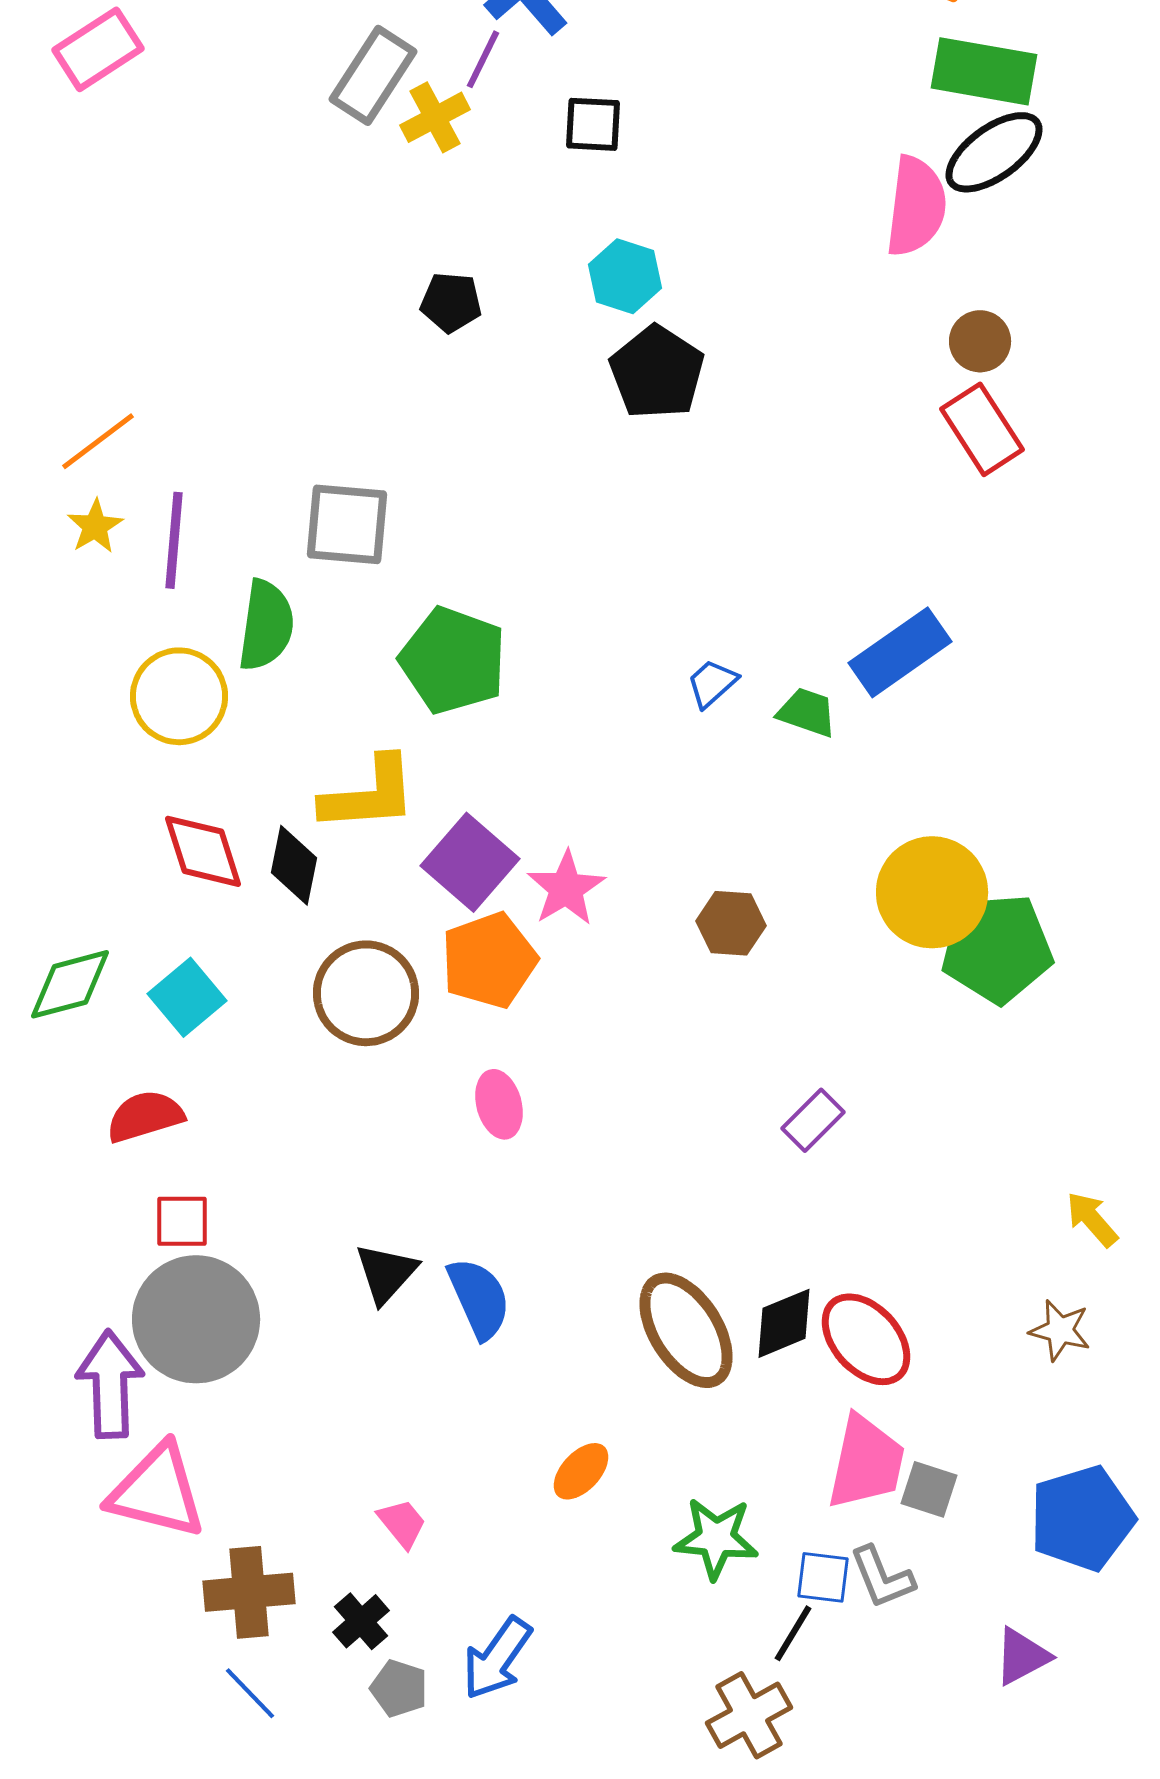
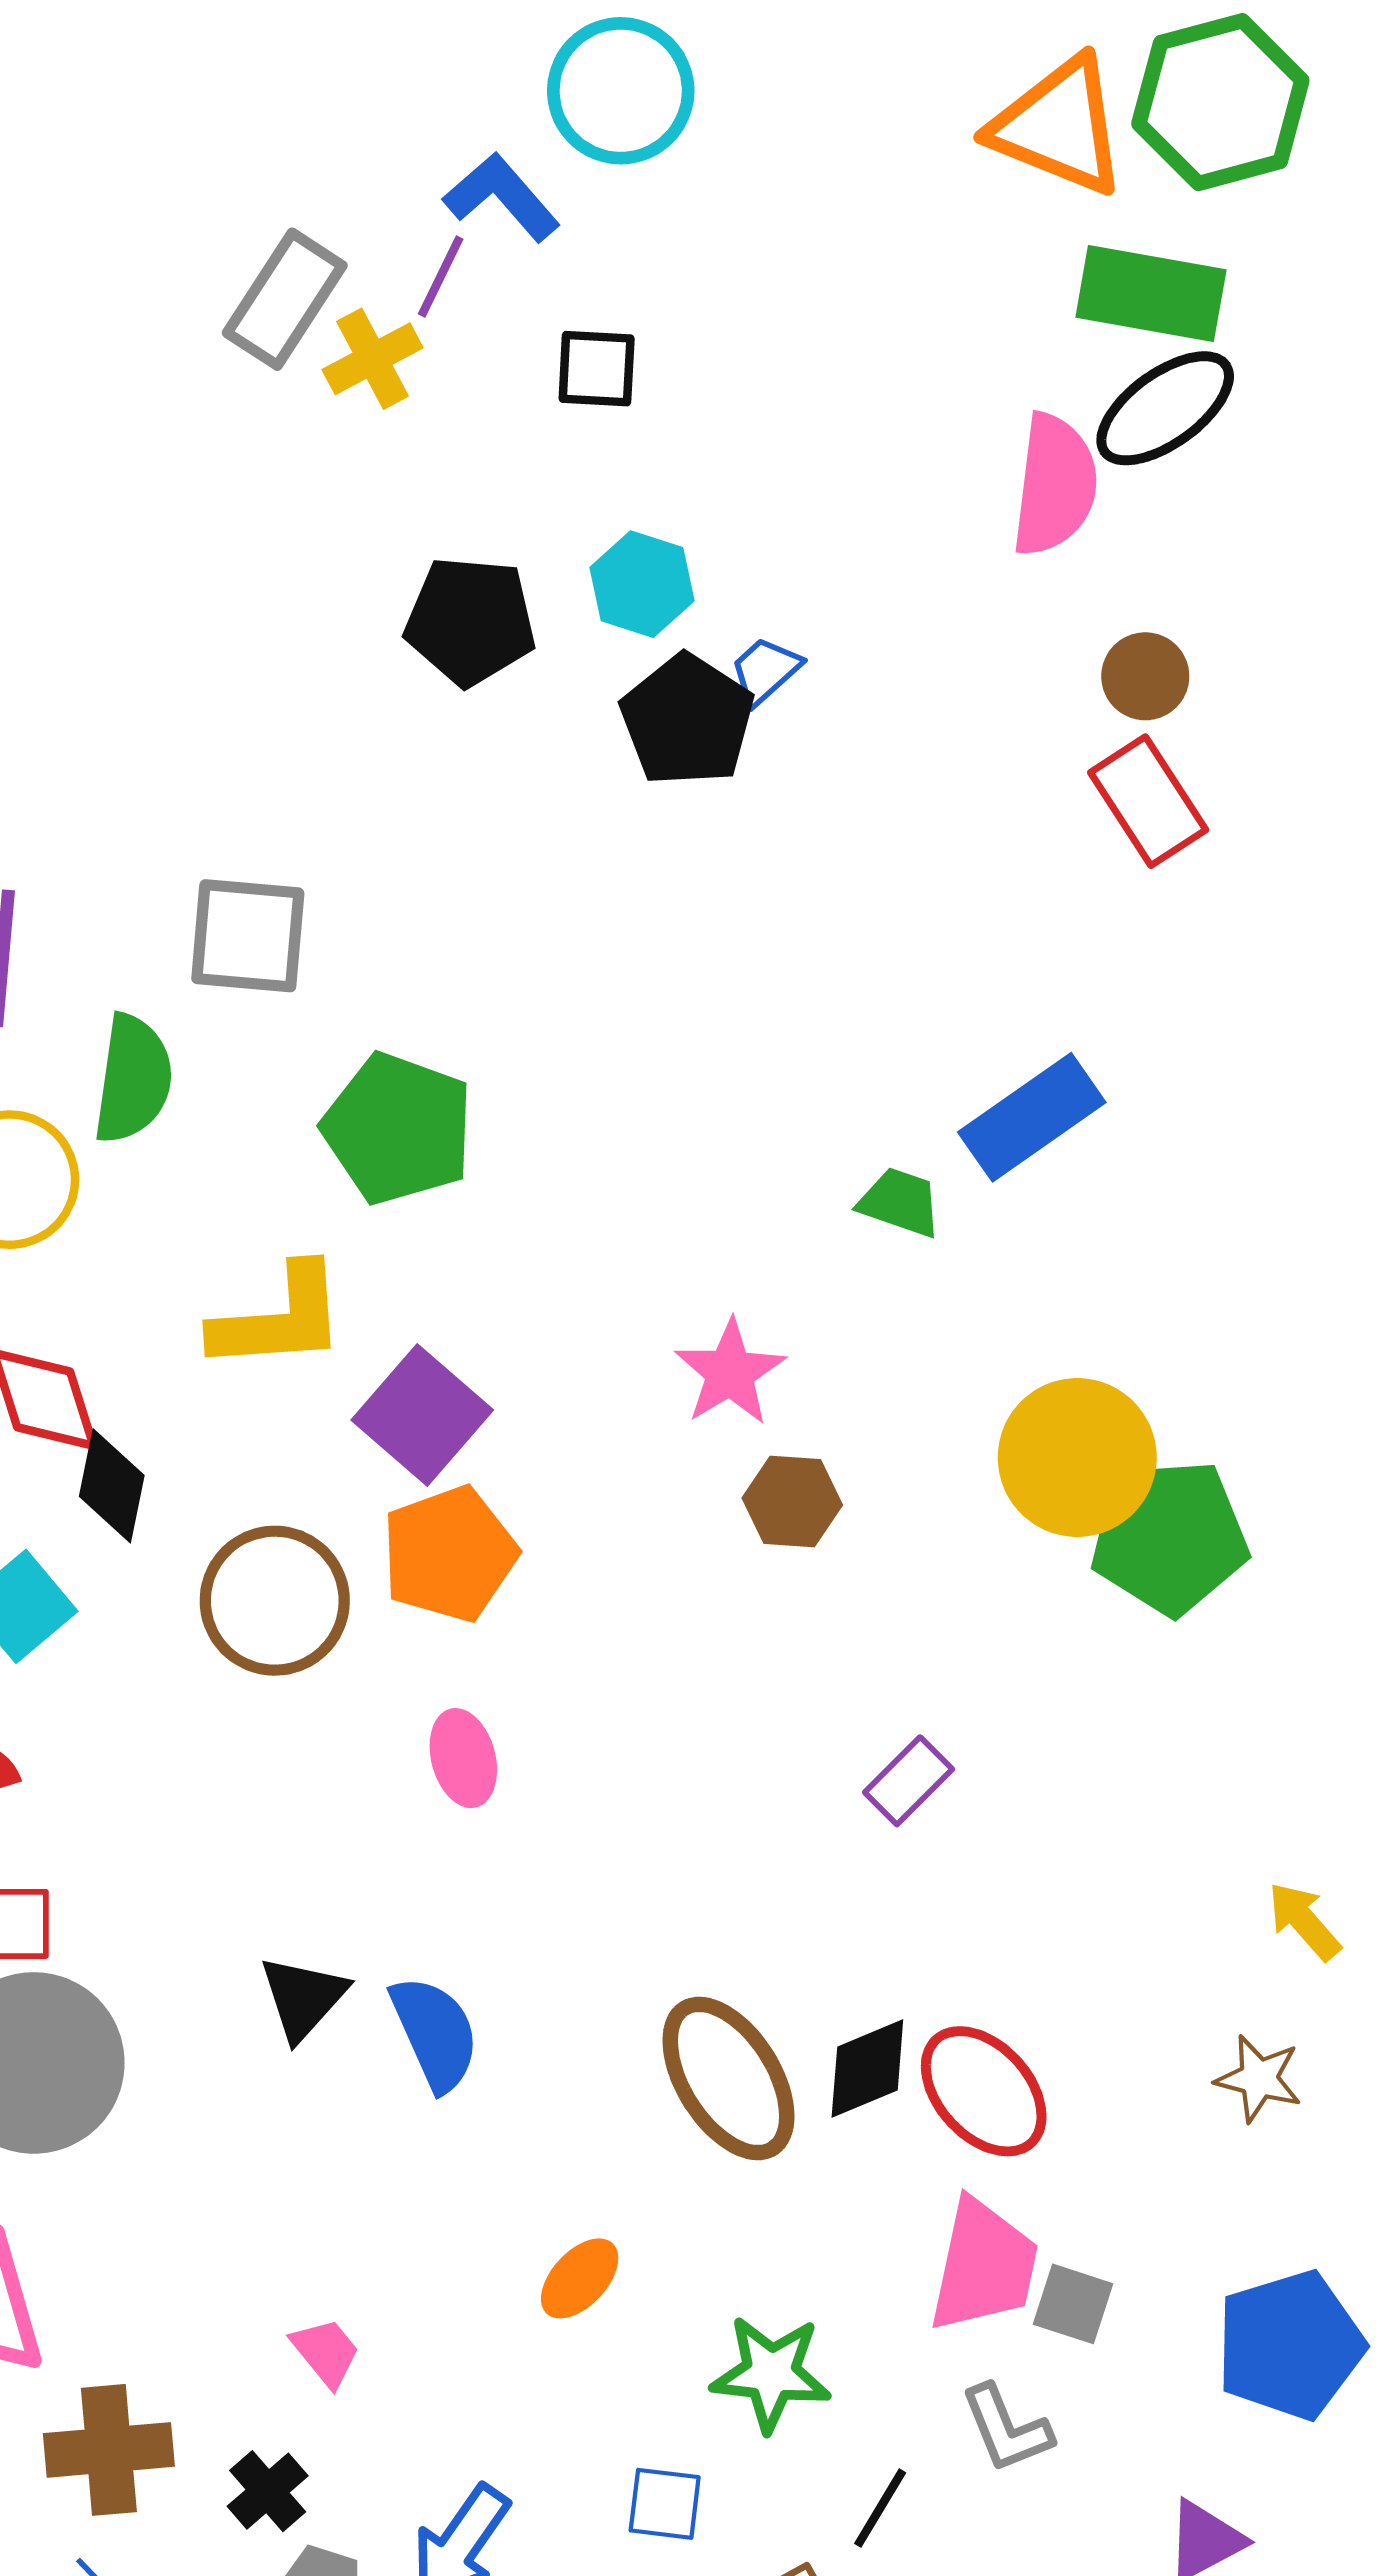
black pentagon: (451, 302) -> (470, 621), moved, size x1.5
blue trapezoid: (712, 683) -> (765, 671), moved
black diamond: (294, 865) -> (112, 1486), moved
pink star: (566, 888) -> (730, 1372), moved
blue square: (823, 1577) -> (665, 2504), moved

